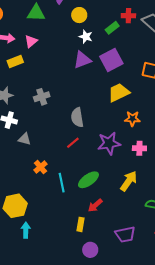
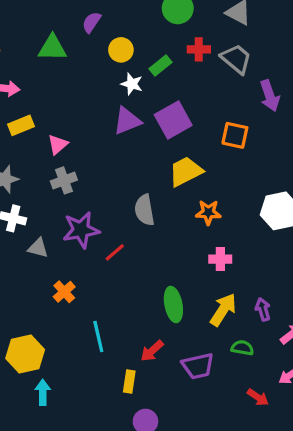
green rectangle: (112, 28) -> (160, 65), moved
pink triangle: (31, 41) -> (58, 144), moved
gray semicircle: (77, 117) -> (144, 210), moved
purple star: (109, 143) -> (81, 230), moved
green ellipse: (88, 180) -> (173, 304), moved, turned -65
yellow arrow: (129, 181) -> (223, 310), moved
cyan line: (62, 183) -> (98, 337), moved
purple trapezoid: (125, 234) -> (198, 366), moved

